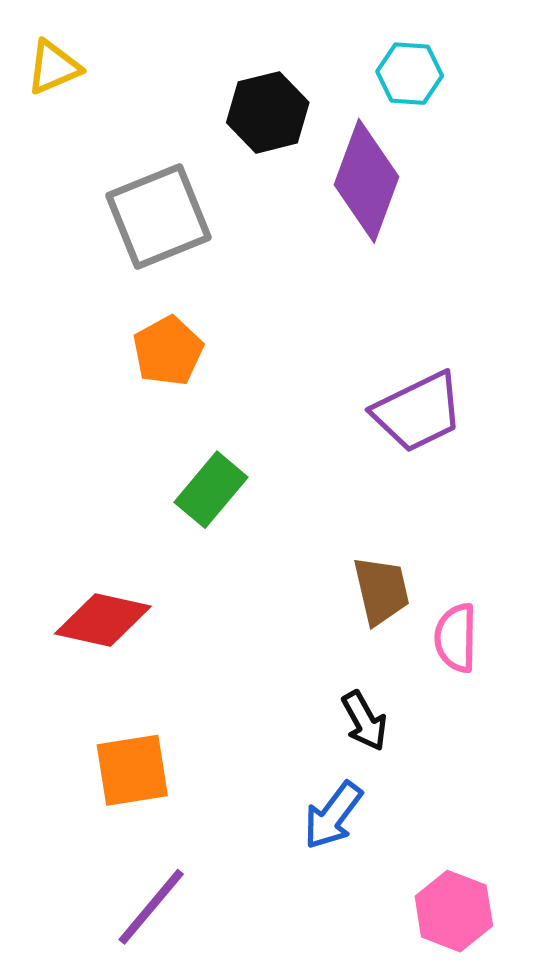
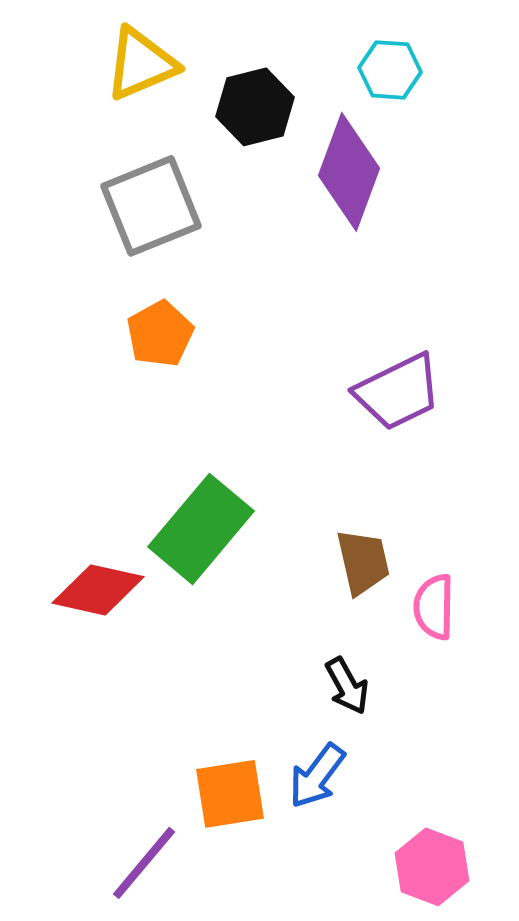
yellow triangle: (53, 67) -> (141, 64), moved, size x1.4
green rectangle: (211, 490) -> (201, 529), moved, size x1.5
orange square: (132, 770) -> (230, 794), moved

